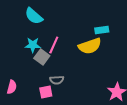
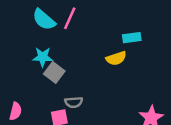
pink line: (54, 45) -> (70, 18), moved
yellow semicircle: (90, 46) -> (116, 58), size x0.7

